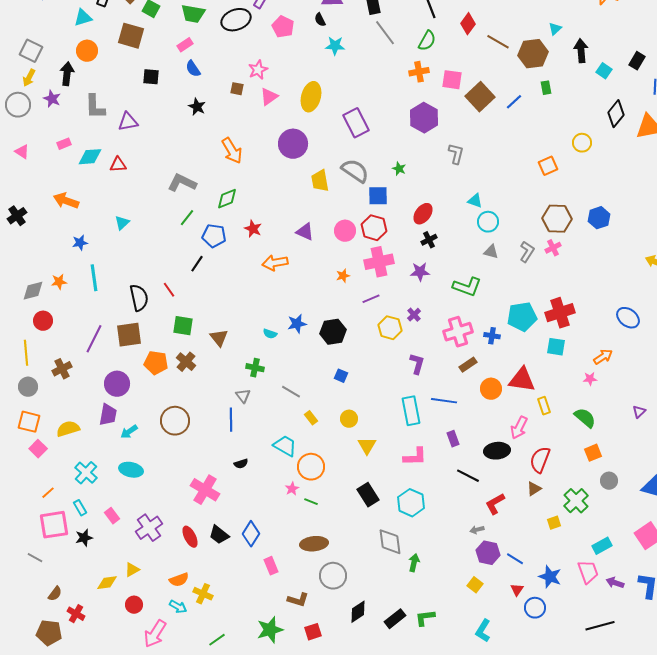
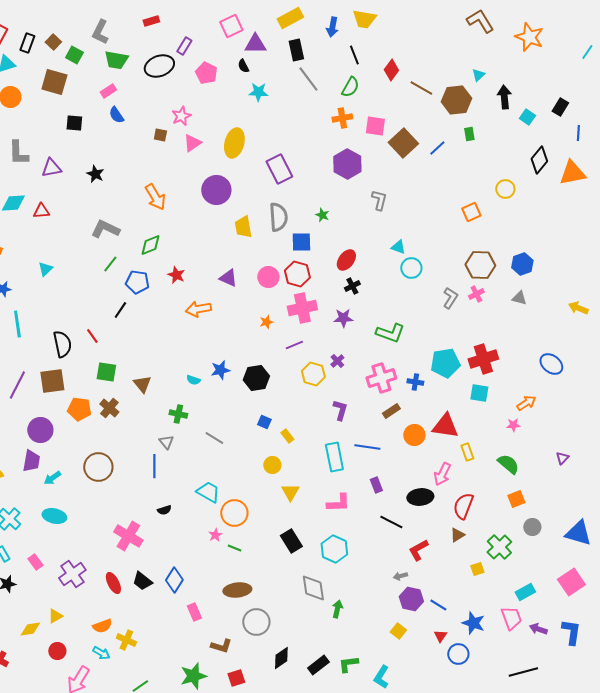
black star: (197, 107) -> (95, 174), moved
gray semicircle: (355, 171) -> (278, 217), turned 52
gray triangle: (491, 252) -> (519, 298), moved
yellow rectangle: (311, 418) -> (287, 436), moved
cyan L-shape: (483, 631) -> (381, 677), moved

